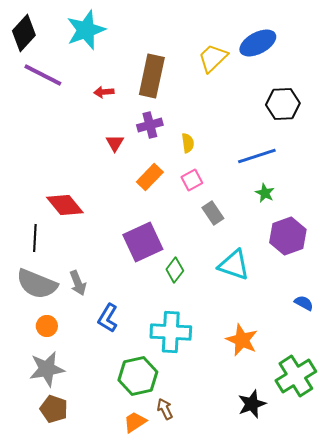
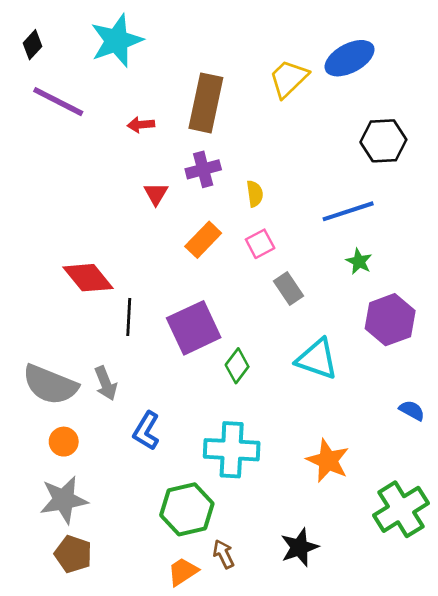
black diamond: (24, 33) -> (33, 45), size x0.6
black line: (35, 238) -> (129, 317), moved
black star: (252, 404) -> (299, 547), moved

